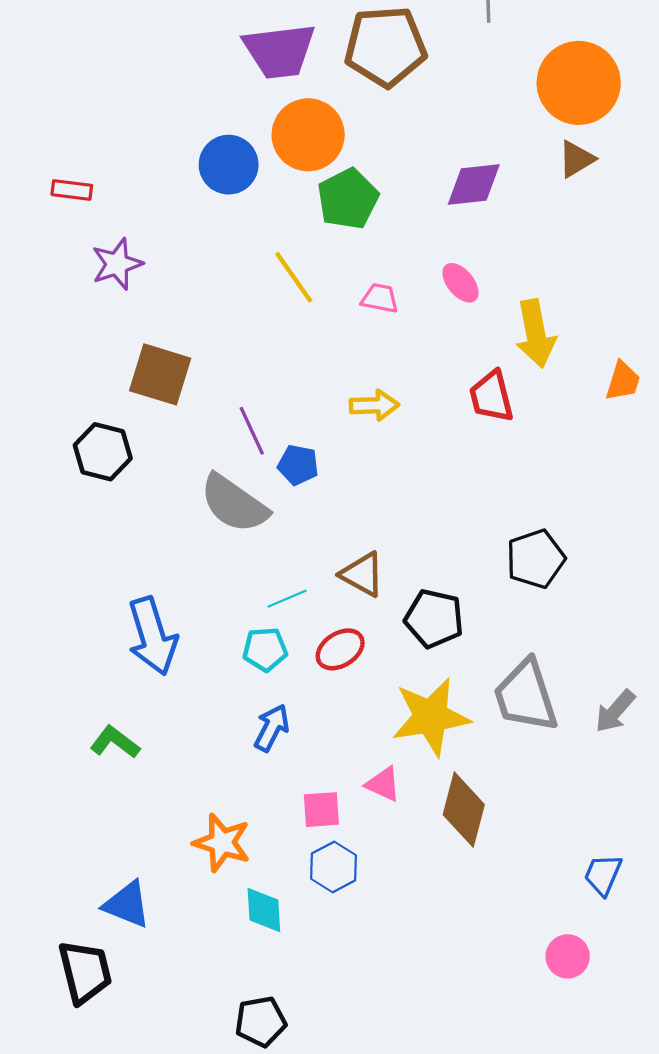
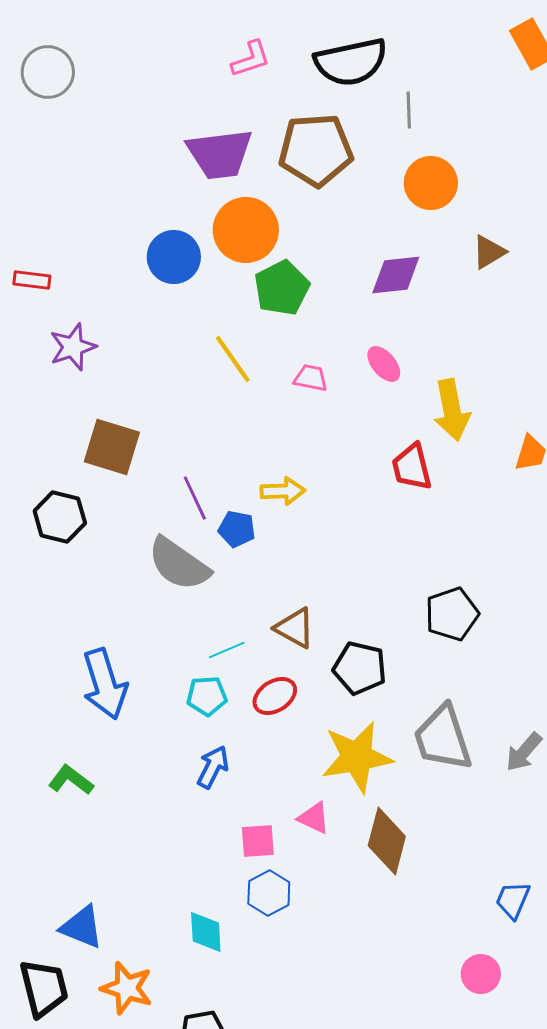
orange circle: (579, 83) -> (431, 183), moved, size x0.7
yellow arrow: (374, 405) -> (283, 491), moved
orange star: (222, 843) -> (127, 988), moved

